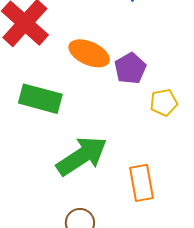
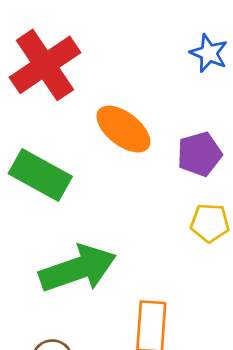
purple pentagon: (130, 68) -> (199, 154), moved

